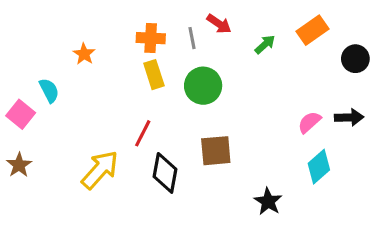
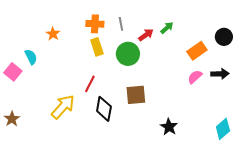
red arrow: (219, 24) -> (146, 35), moved, turned -70
orange rectangle: (313, 30) -> (197, 51), moved
brown star: (19, 165) -> (12, 119), moved
cyan diamond: (319, 167) -> (223, 129), moved

